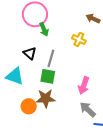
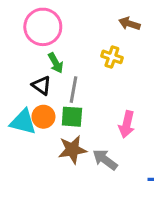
green arrow: (44, 29) -> (56, 63), moved
orange circle: (29, 106) -> (43, 117), moved
gray arrow: (88, 110) -> (105, 160), moved

